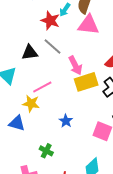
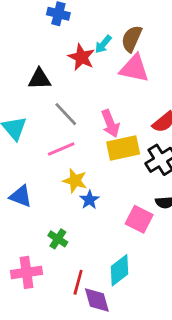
gray line: (52, 46) -> (66, 114), moved
black triangle: (30, 53) -> (39, 79), moved
yellow star: (31, 104) -> (75, 181), moved

